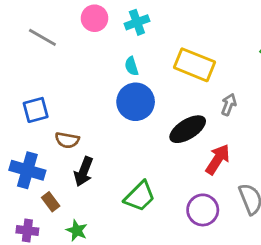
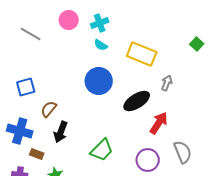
cyan semicircle: (131, 66) -> (101, 45), moved, turned -40
brown semicircle: (67, 140) -> (49, 109), turned 120
brown rectangle: (51, 202) -> (37, 154), turned -32

